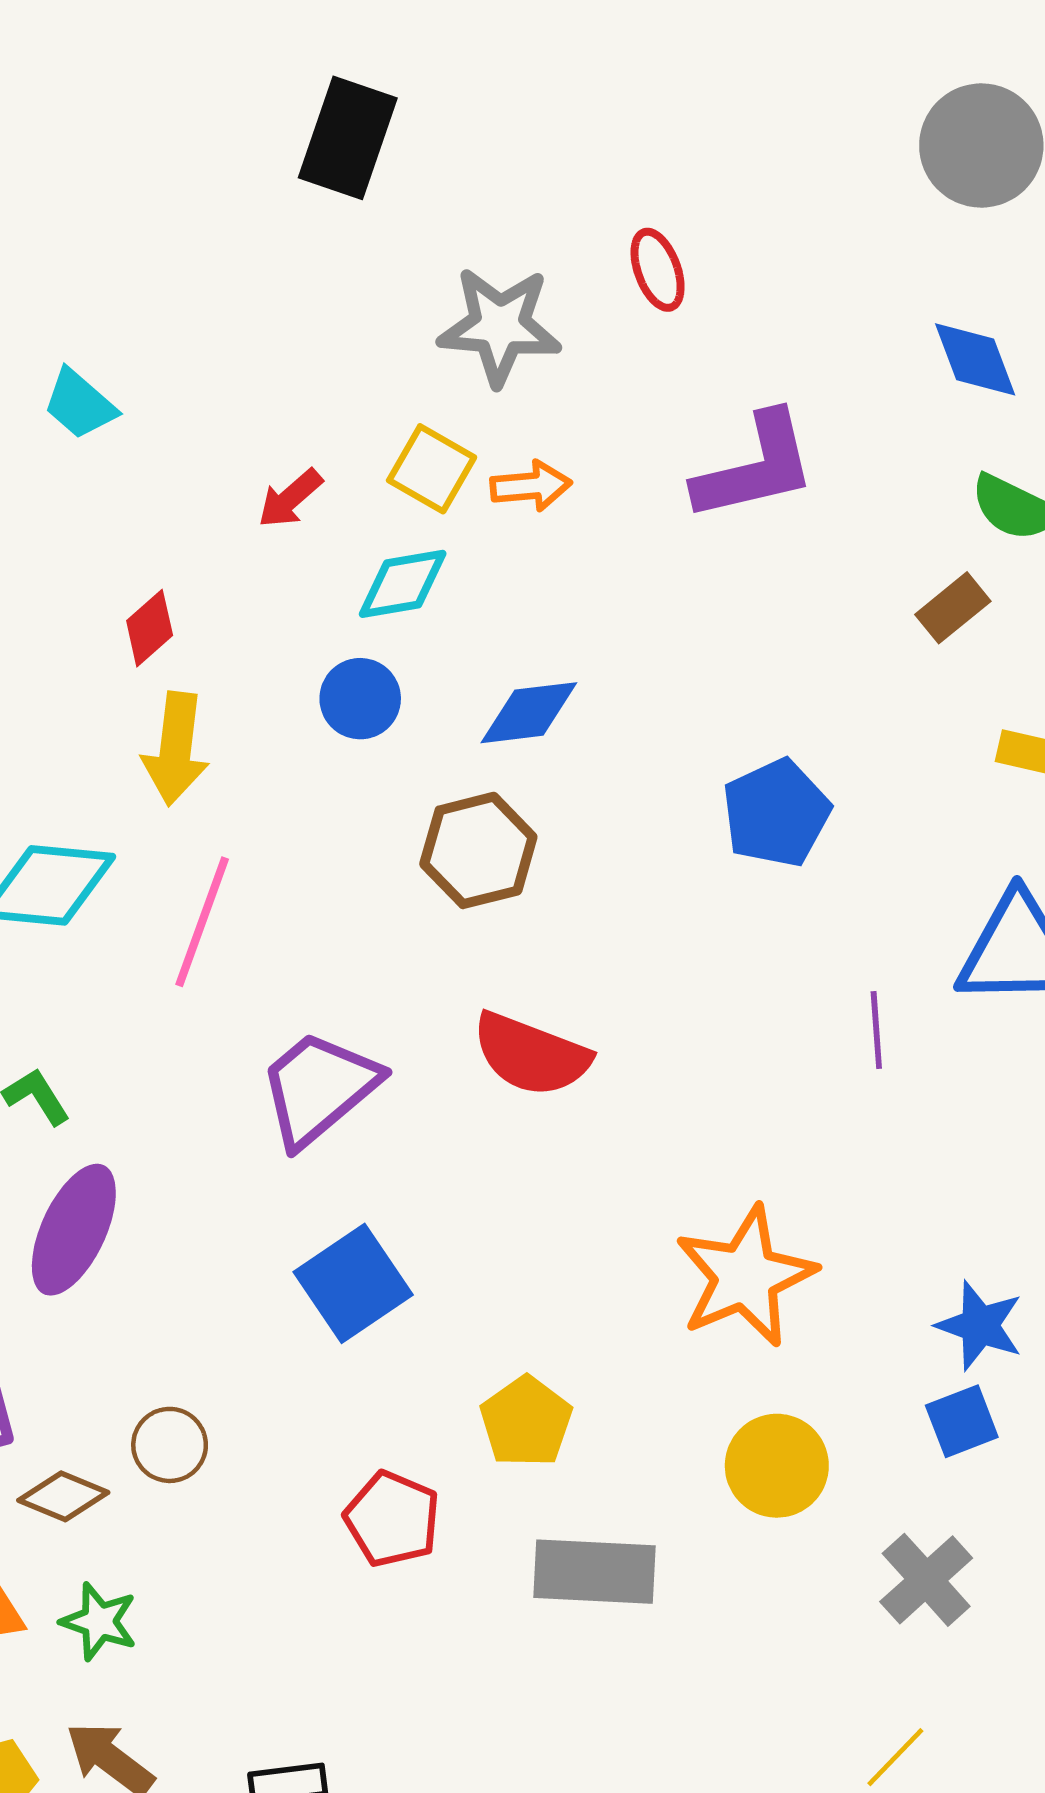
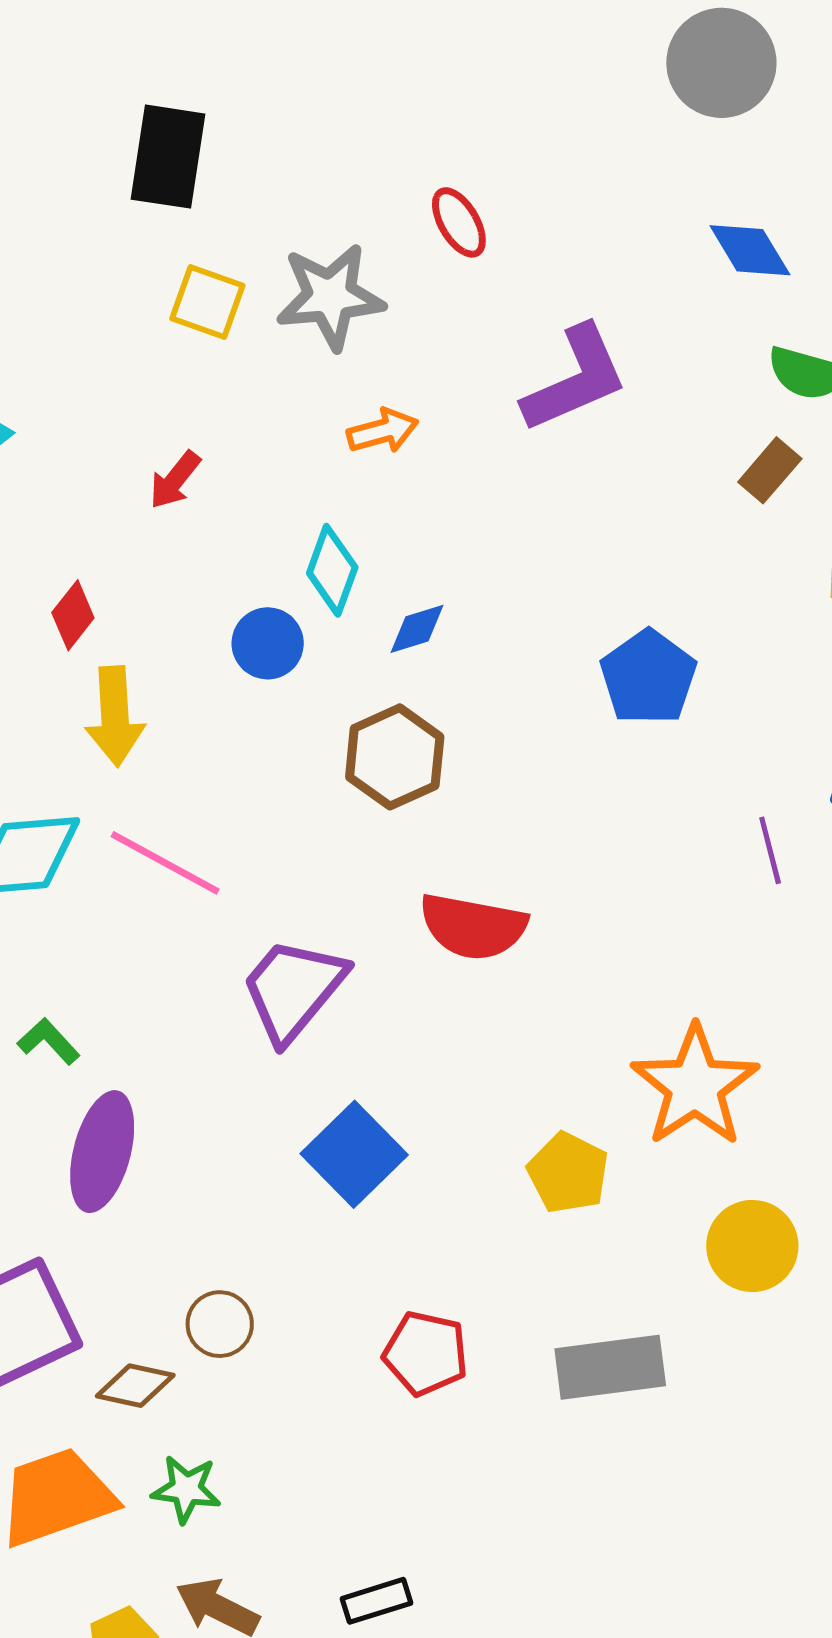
yellow square: (432, 469) -> (207, 302), moved
cyan diamond: (403, 584) -> (332, 570), moved, turned -50
blue diamond: (529, 713) -> (417, 629), size x0.7
pink line: (202, 922) -> (165, 863), turned -71
yellow pentagon: (526, 1422) -> (568, 1173), moved

